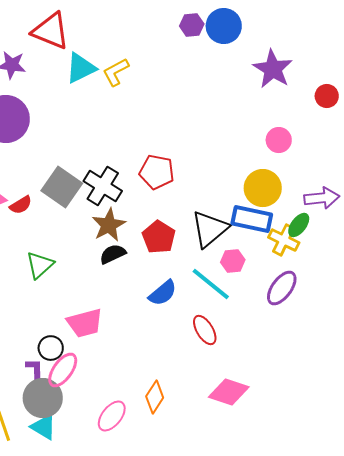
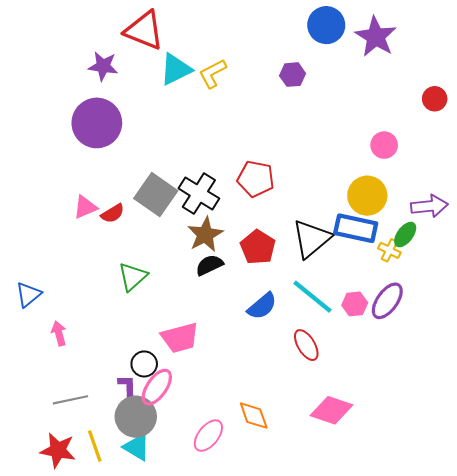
purple hexagon: (192, 25) -> (293, 75), moved
purple star: (273, 69) -> (376, 37), moved
yellow cross: (284, 240) -> (389, 250), size x0.7
pink hexagon: (233, 261) -> (355, 304), moved
orange diamond: (155, 397) -> (254, 416), turned -52

